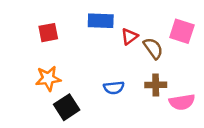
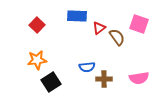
red square: (48, 33) -> (37, 25), turned -35
brown cross: (156, 85) -> (104, 79), moved

